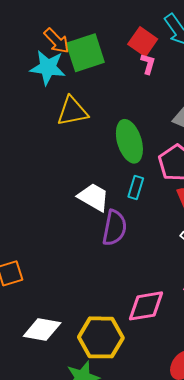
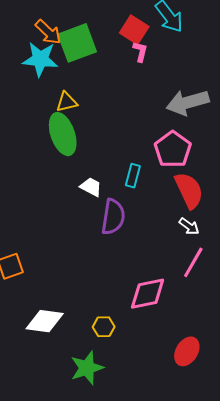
yellow triangle: (72, 111) -> (67, 102), size x0.7
green ellipse: (129, 141) -> (63, 134), moved
white trapezoid: (94, 197) -> (91, 187), size x0.7
yellow hexagon: (101, 337) -> (104, 327), size x0.5

